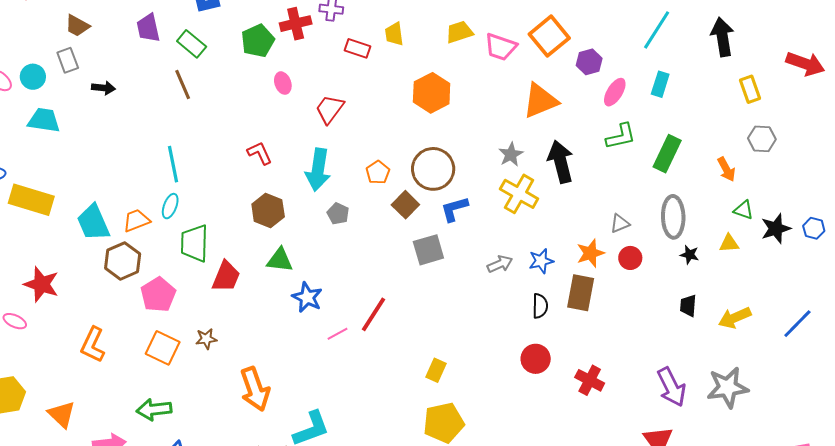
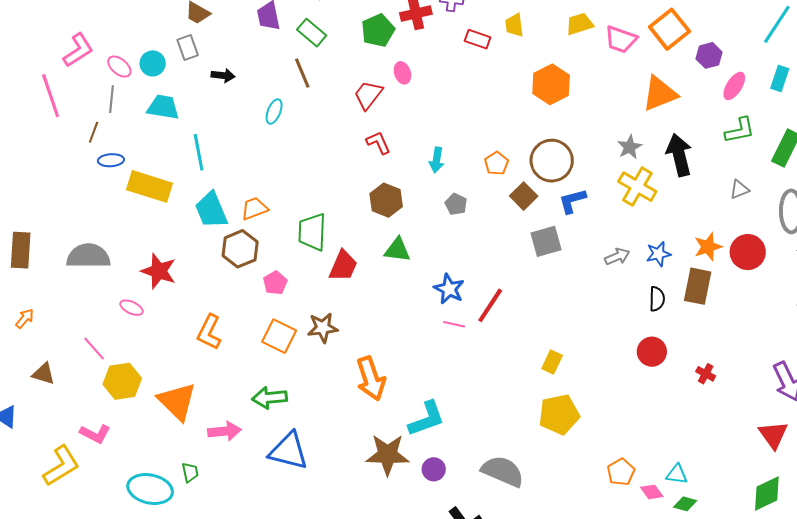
red trapezoid: (330, 109) -> (368, 95), moved
cyan line: (173, 164) -> (199, 152), moved
cyan arrow: (318, 170) -> (437, 160), size x0.6
cyan ellipse: (170, 206) -> (274, 112), moved
gray triangle: (620, 223) -> (739, 189), moved
red circle: (630, 258) -> (748, 252), size x1.5
pink pentagon: (158, 295) -> (275, 283), size x0.7
blue star: (307, 297) -> (449, 289), moved
pink line: (338, 334) -> (454, 324), turned 40
brown star: (206, 339) -> (323, 328), size x1.4
red cross: (590, 380) -> (706, 374), size x0.7
orange triangle: (62, 414) -> (177, 401), size x1.4

